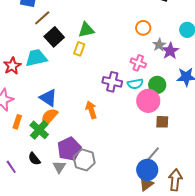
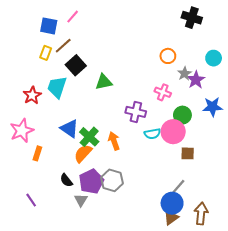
green triangle: (86, 30) -> (104, 82), moved
yellow rectangle: (79, 49) -> (46, 53), moved
cyan trapezoid: (36, 58) -> (57, 87), turned -60
cyan semicircle: (135, 84) -> (152, 134), moved
orange semicircle: (49, 117) -> (83, 153), moved
green cross: (39, 130) -> (89, 137), moved
black semicircle: (34, 159) -> (66, 180), moved
gray hexagon: (84, 160) -> (112, 180), moved

